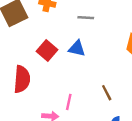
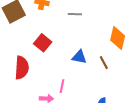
blue triangle: (77, 48) -> (79, 57), moved
brown line: (107, 93) -> (104, 63), moved

